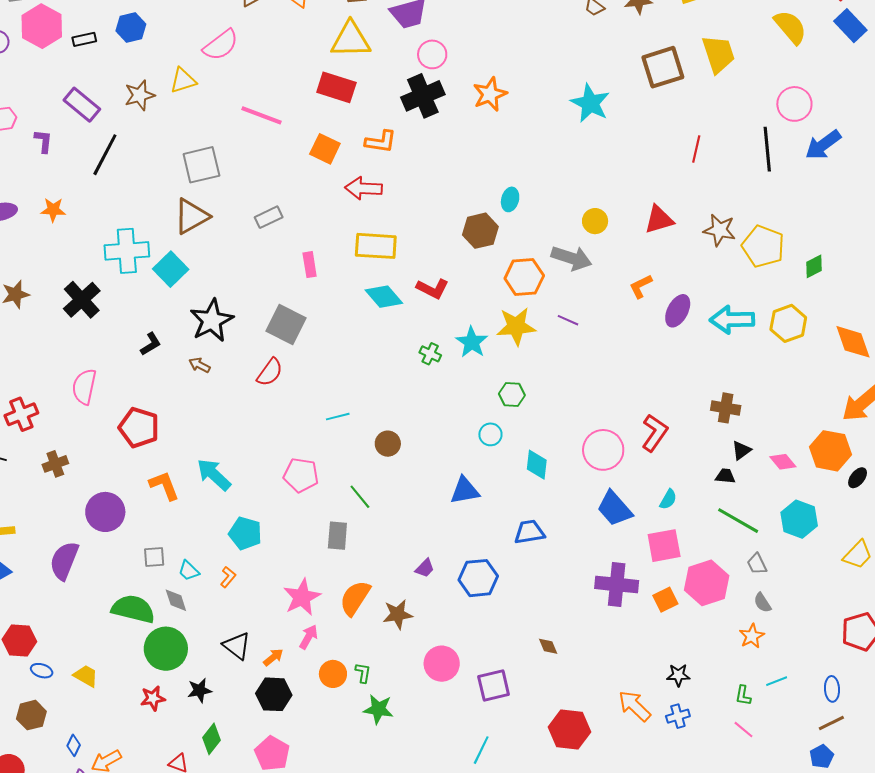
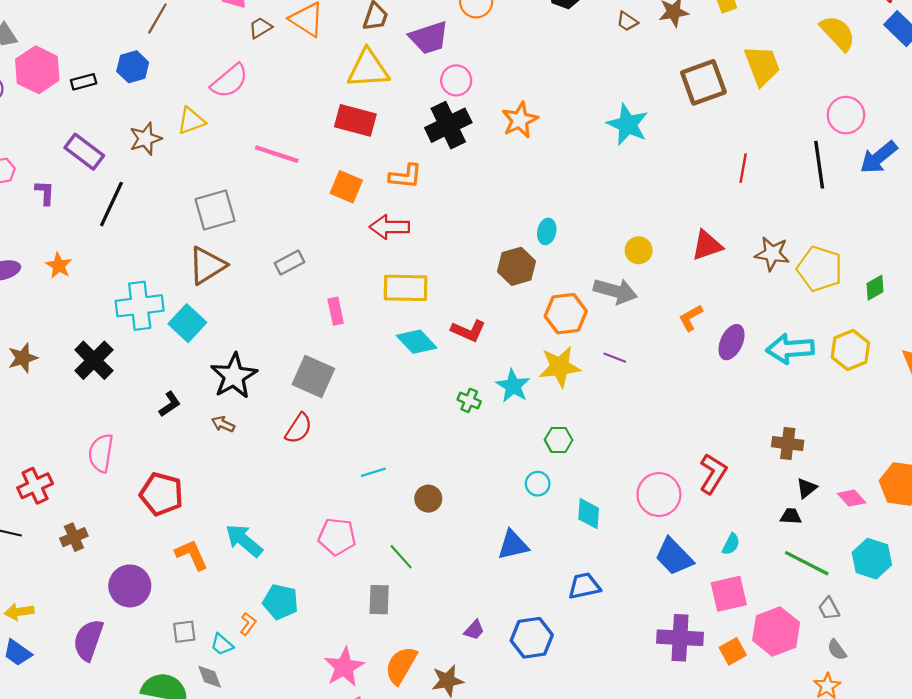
orange star: (53, 210) -> (59, 266), turned 30
orange L-shape: (228, 577) -> (248, 624), moved

